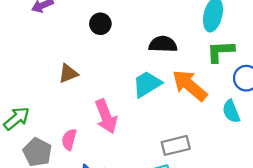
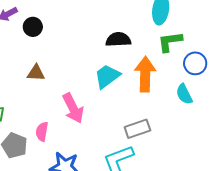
black circle: (100, 24) -> (33, 27), moved
brown triangle: (68, 73) -> (36, 73), turned 30
orange arrow: (190, 85) -> (145, 74), turned 56

